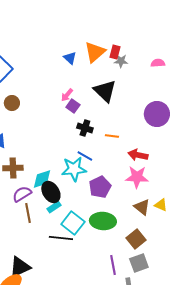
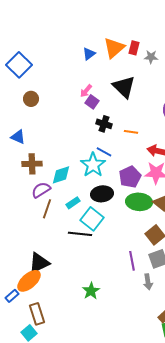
blue triangle: (70, 58) -> (89, 54), turned 40
gray star: (121, 61) -> (151, 57), moved
cyan star: (74, 169) -> (93, 165), turned -30
purple pentagon: (100, 187) -> (130, 177), moved
black ellipse: (51, 192) -> (102, 194), moved, turned -65
brown line: (28, 213) -> (47, 209), turned 30
green ellipse: (103, 221) -> (139, 202), moved

